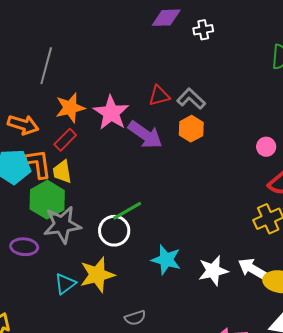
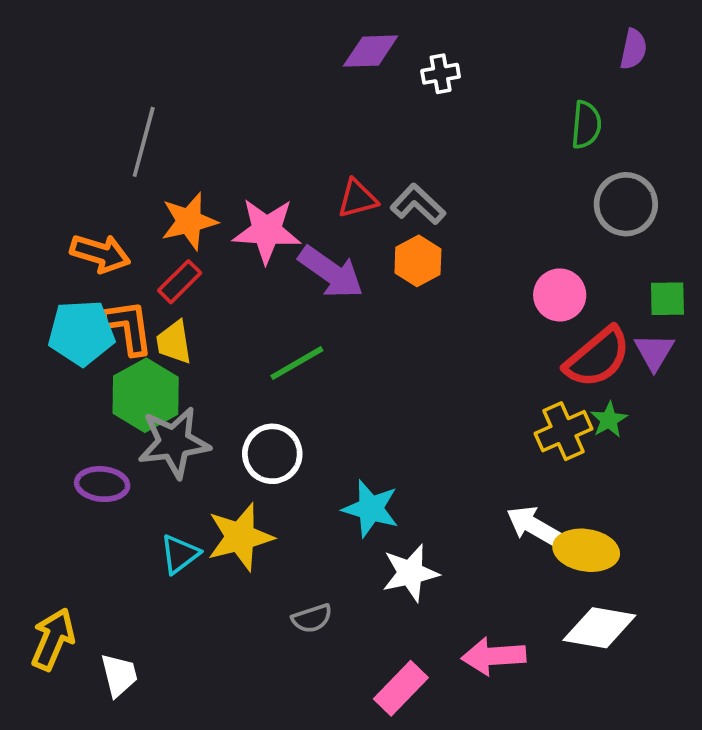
pink star: (111, 113) -> (267, 231), turned -30
pink circle: (266, 147) -> (560, 295), size x1.4
green line: (127, 211) -> (297, 363), moved
white star: (213, 271) -> (410, 573), moved

